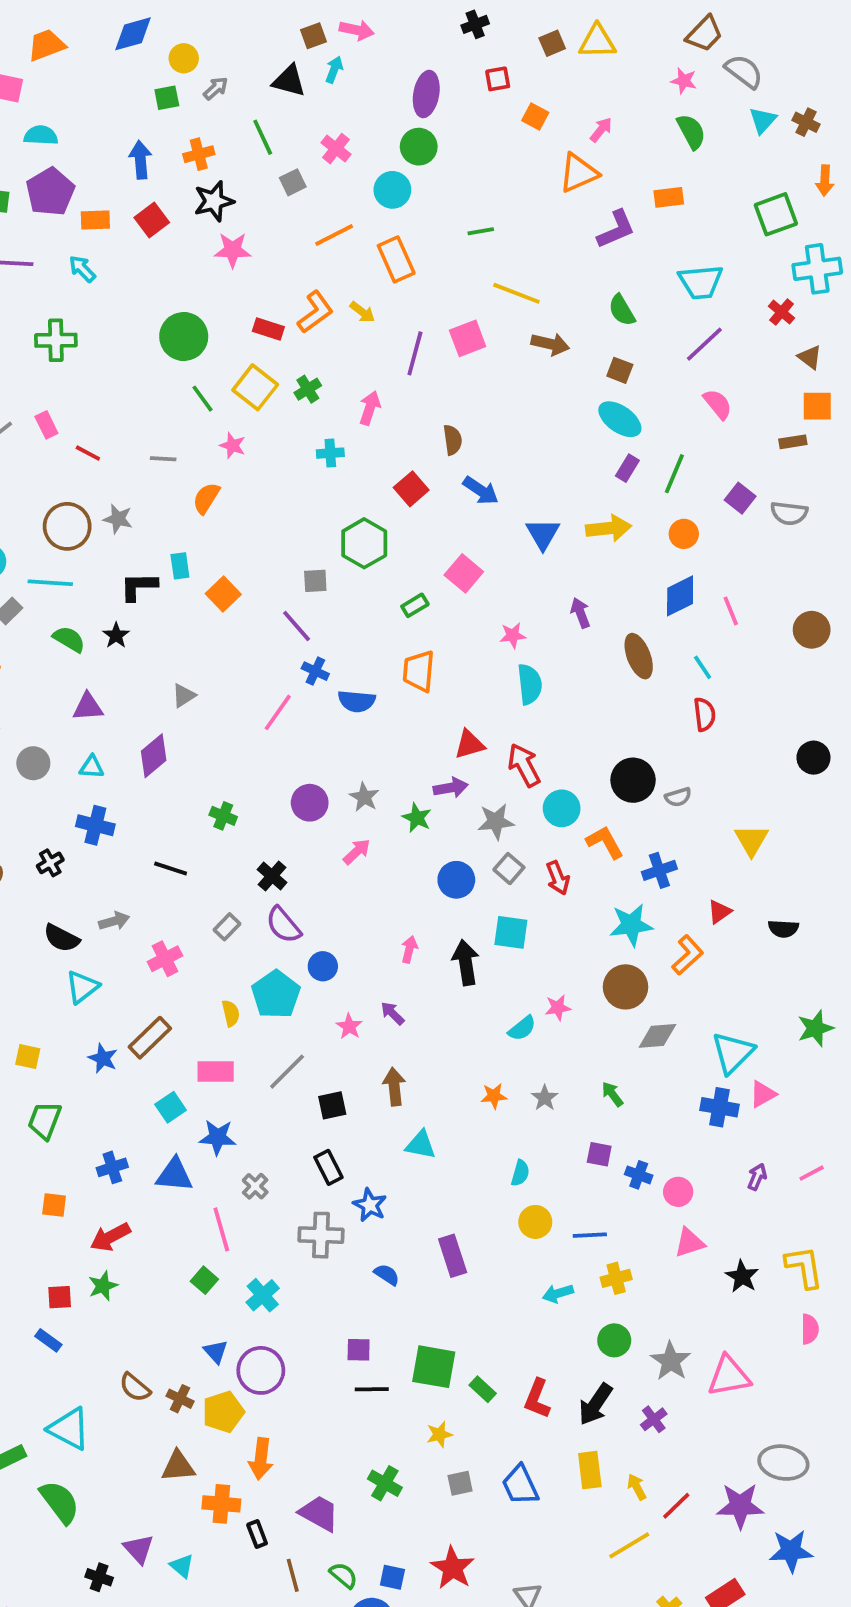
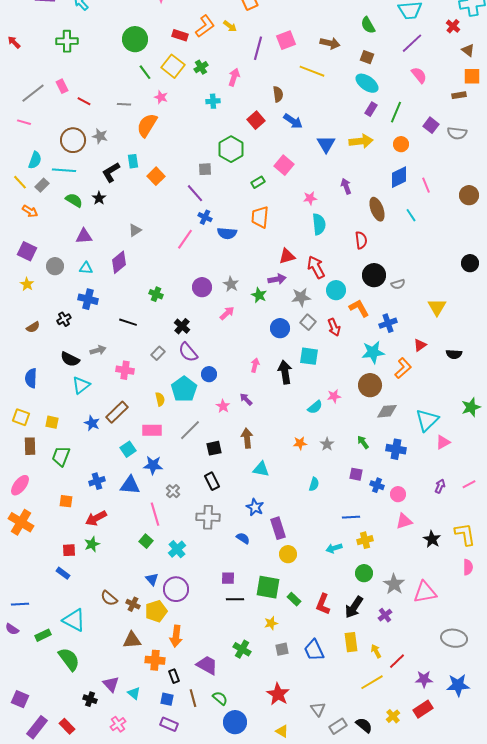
yellow line: (516, 293) -> (312, 71), moved
orange semicircle: (206, 498) -> (147, 125), size x1.4
black L-shape: (139, 587) -> (111, 172), turned -30
red semicircle: (704, 714) -> (361, 240), moved
pink cross: (165, 959) -> (125, 370), turned 36
blue cross: (719, 1107) -> (396, 449), moved
blue star: (370, 1205) -> (255, 507), moved
yellow circle: (535, 1222) -> (288, 554), moved
purple star: (740, 1506) -> (424, 679), moved, size x0.7
blue square: (392, 1577) -> (167, 699), moved

